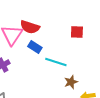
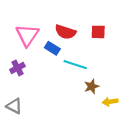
red semicircle: (30, 27) -> (65, 32), moved

